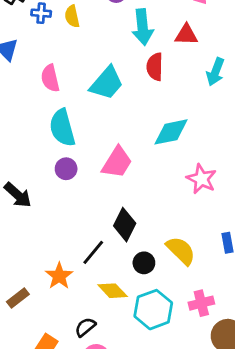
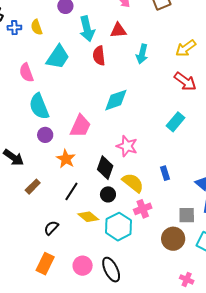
cyan trapezoid: (107, 83) -> (58, 57), moved
pink star: (201, 179) -> (127, 146), moved
black diamond: (125, 225) -> (105, 168), moved
orange star: (59, 276) -> (66, 159), moved
brown rectangle: (18, 298) -> (33, 187), moved
pink cross: (201, 303) -> (143, 209), moved
black semicircle: (85, 327) -> (51, 228), moved

